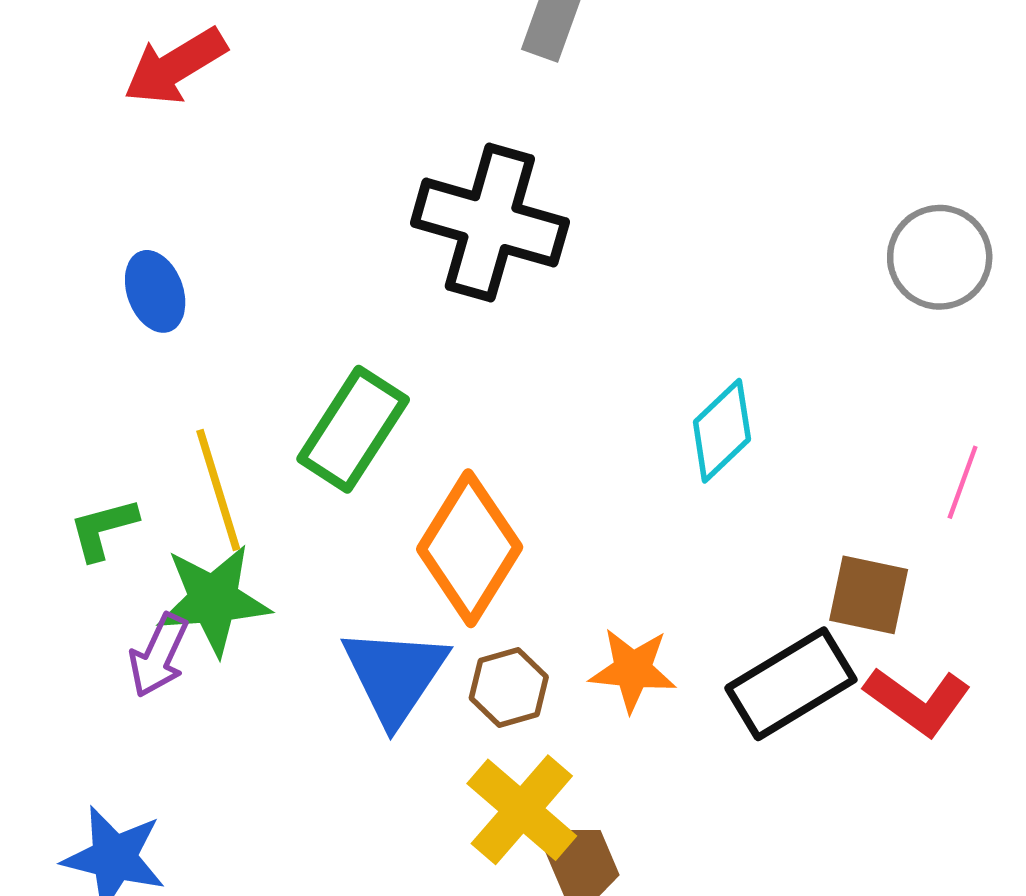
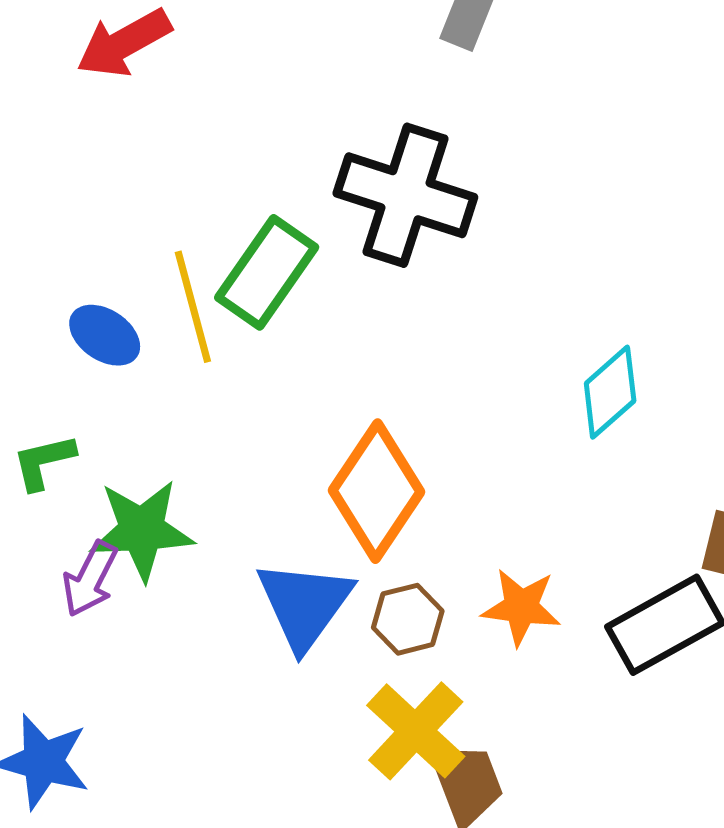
blue ellipse: (155, 291) -> (105, 335), moved, turned -38
green rectangle: (353, 429) -> (267, 272), moved
yellow line: (218, 490) -> (193, 307), moved

